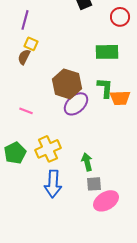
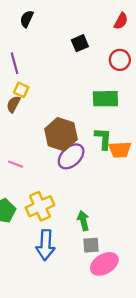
purple line: (25, 20) -> (14, 63), turned -30

